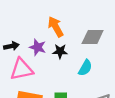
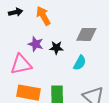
orange arrow: (56, 27) -> (43, 16), moved
black arrow: (11, 46) -> (16, 12), moved

